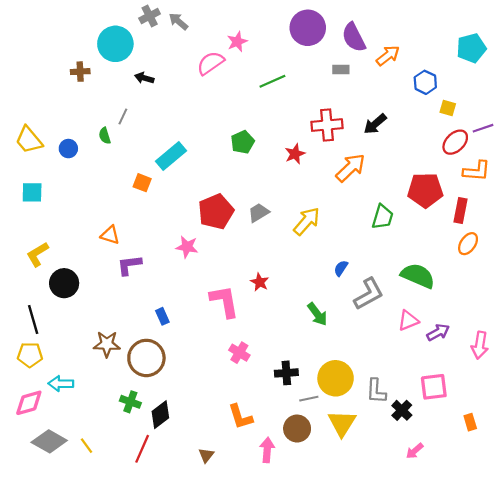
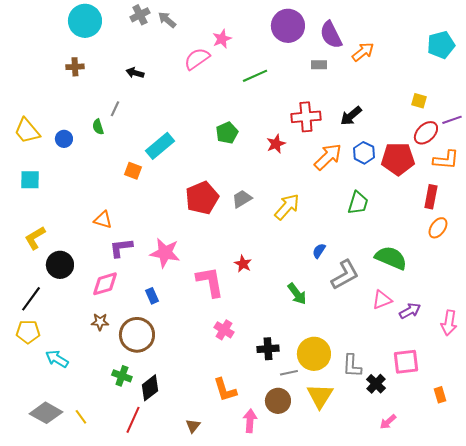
cyan circle: (115, 44) -> (85, 21), moved
blue hexagon: (425, 82) -> (364, 153), moved
red pentagon: (425, 190) -> (398, 159), moved
pink star: (187, 247) -> (165, 253), moved, size x1.4
black line: (33, 320) -> (31, 299), turned 52
brown star: (107, 344) -> (100, 322), size x0.7
cyan arrow: (61, 384) -> (57, 359), turned 30
pink diamond: (29, 403) -> (105, 284), moved

